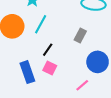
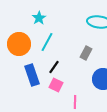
blue rectangle: (27, 72) -> (32, 75), moved
pink line: (82, 85) -> (75, 102), moved, turned -48

